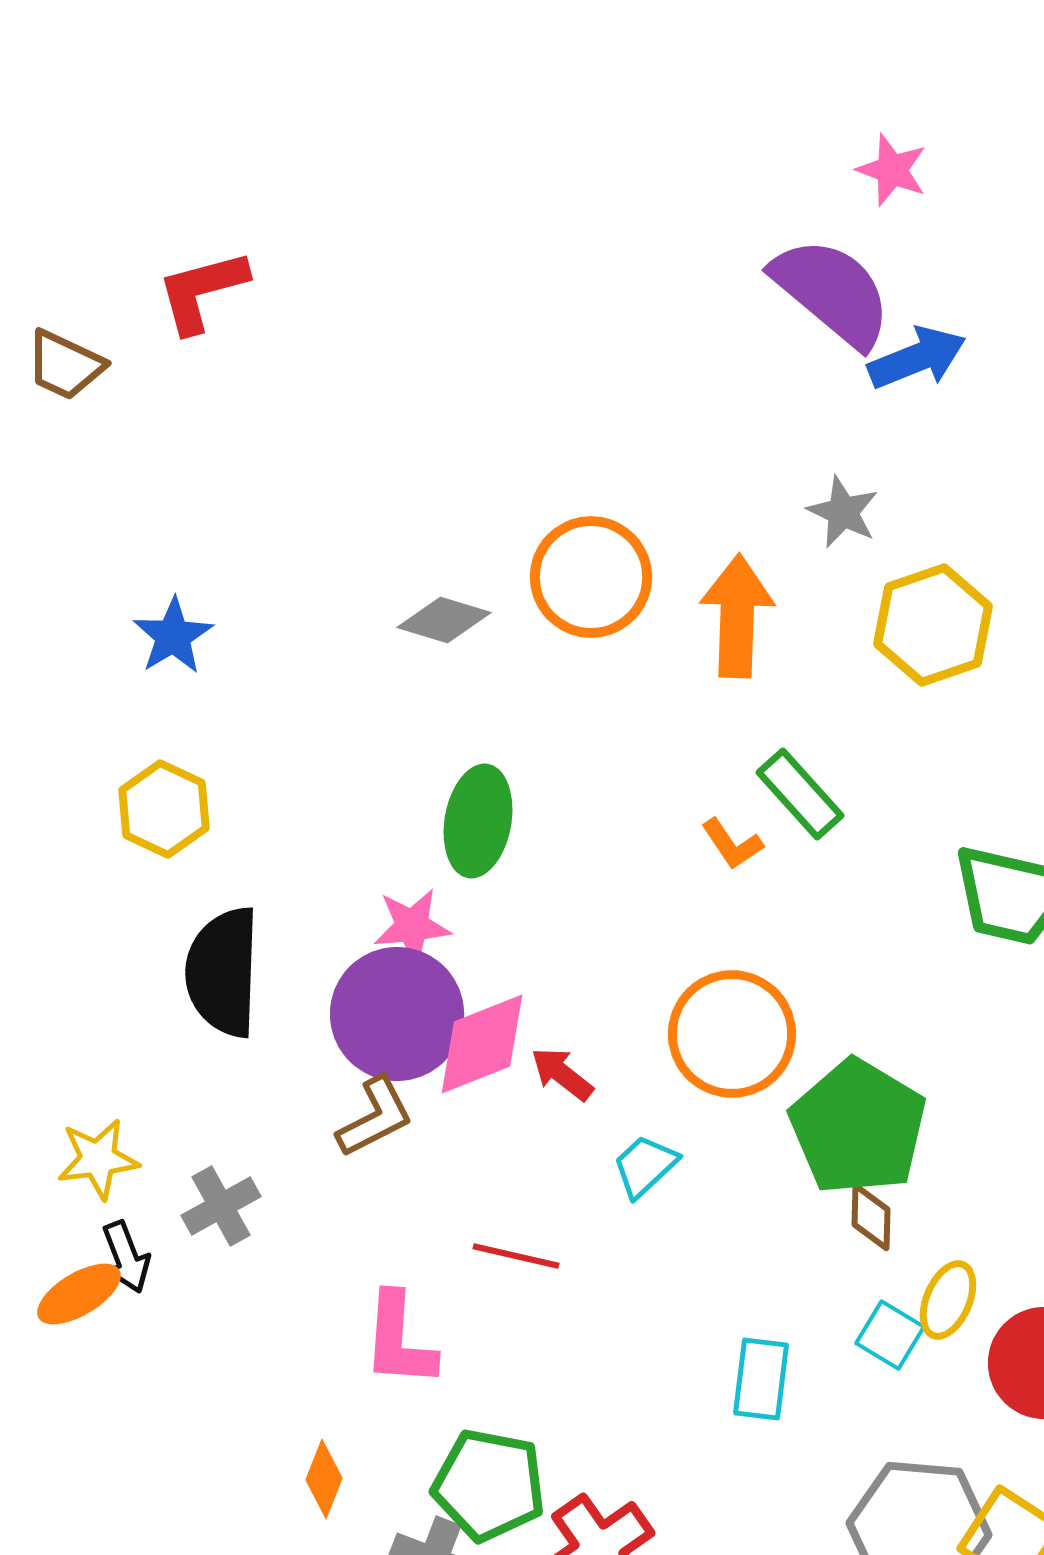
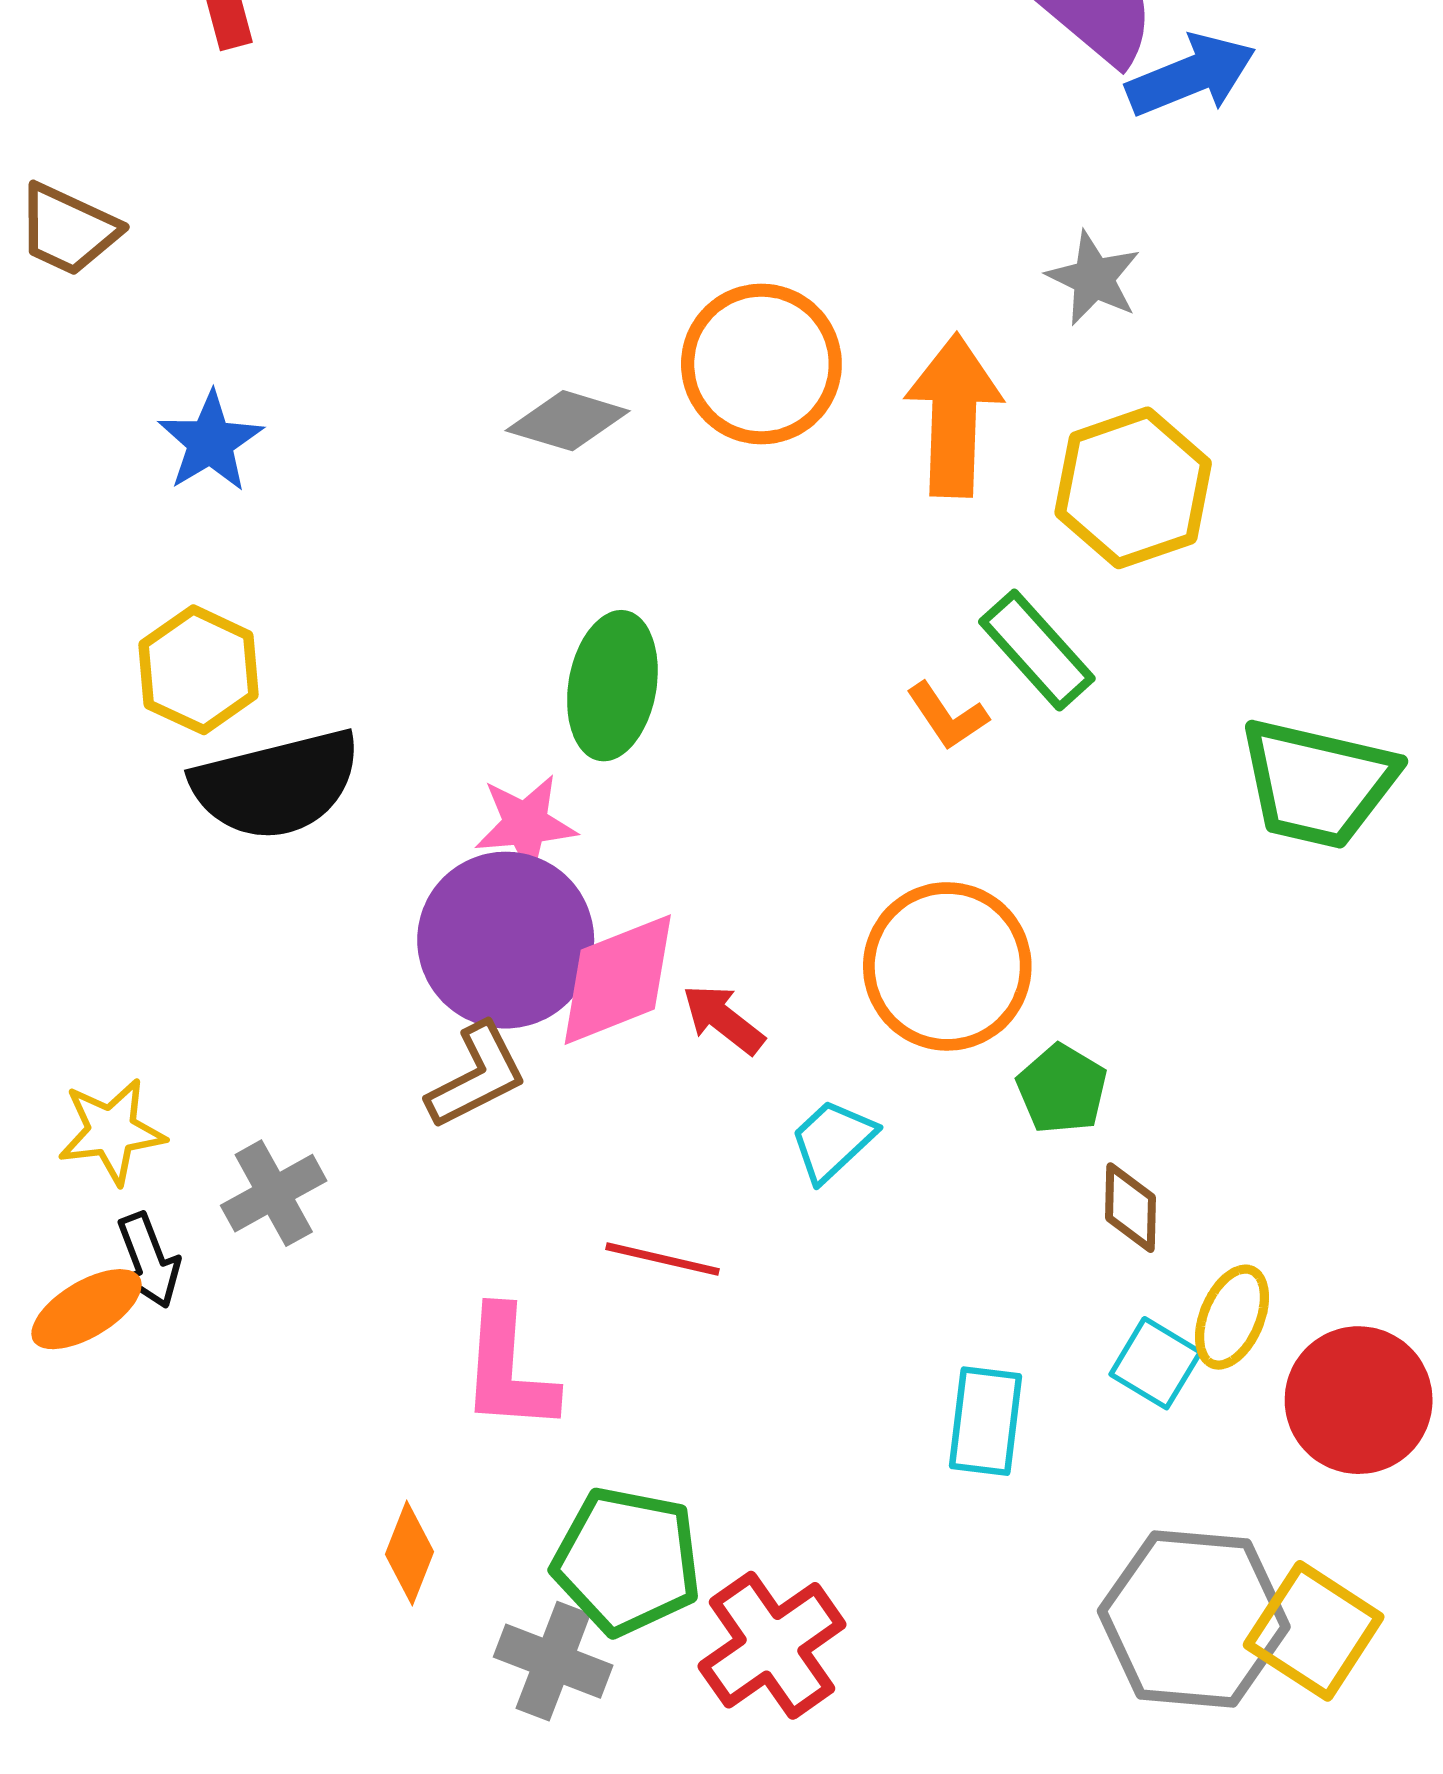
brown trapezoid: (65, 365) -> (68, 230), moved
yellow hexagon: (933, 625) -> (1133, 488), moved
black semicircle: (223, 972) -> (276, 785), moved, turned -106
green pentagon: (858, 1127) -> (1062, 1089), moved, size x0.5

